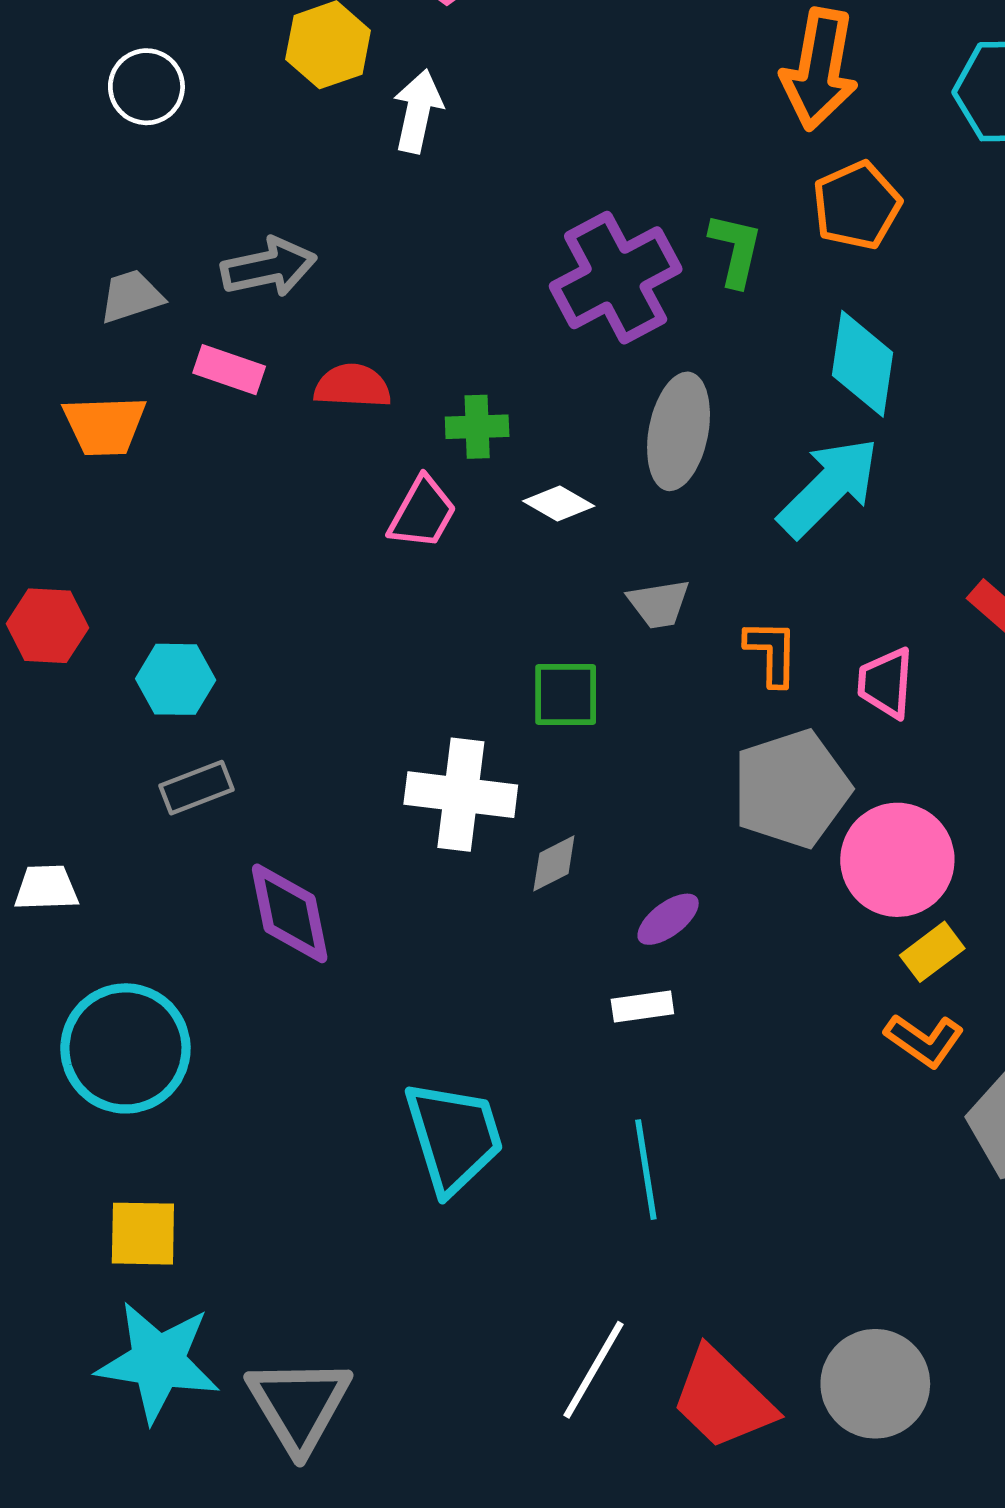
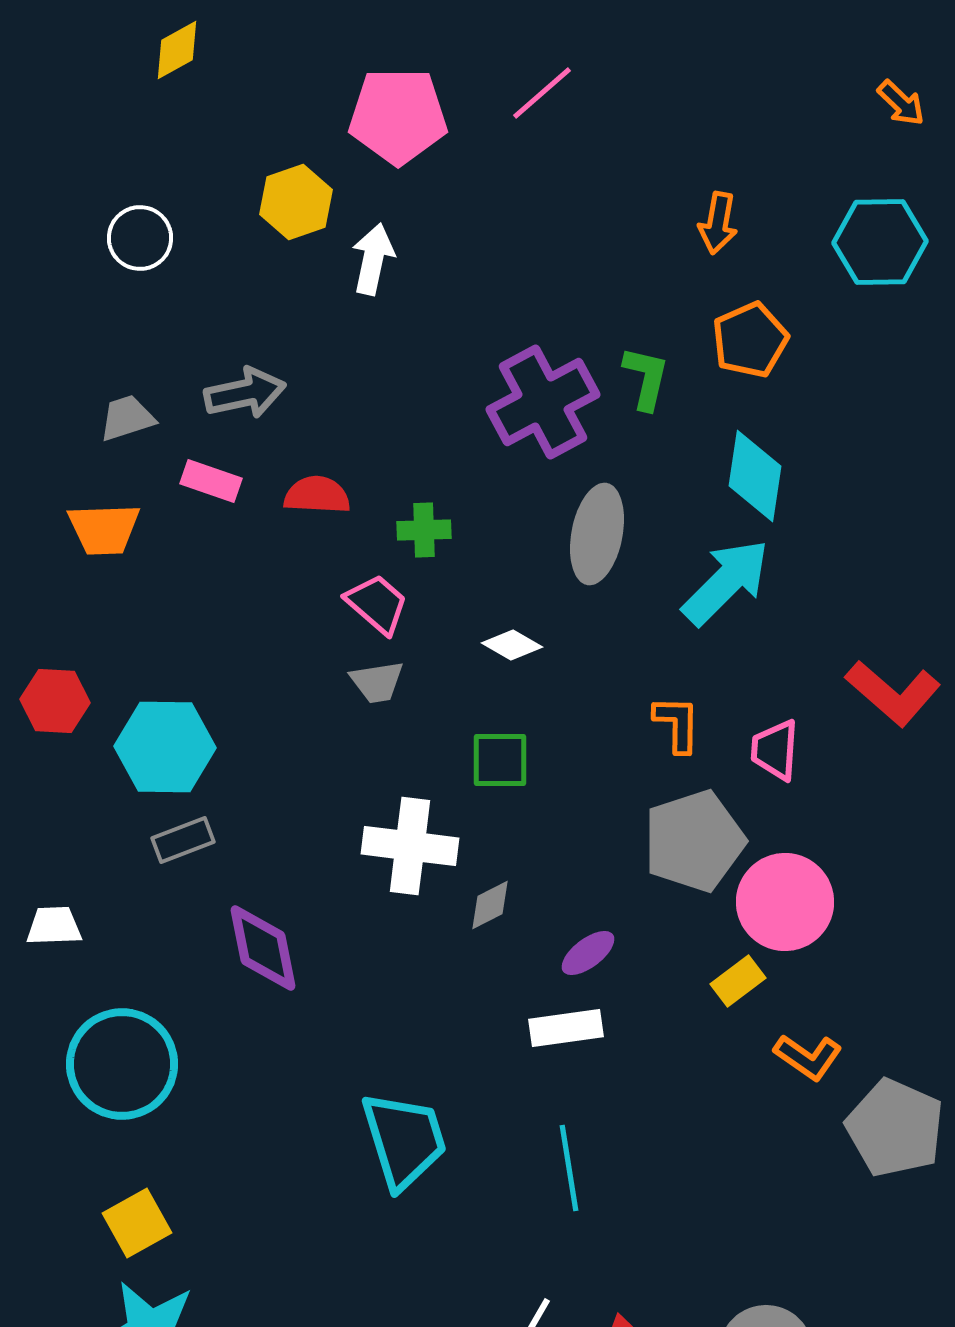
orange arrow: (819, 69) -> (718, 223), size x0.6
white diamond: (559, 504) -> (512, 645), moved
pink trapezoid: (422, 513) -> (377, 604), turned -78
gray trapezoid: (659, 604) -> (377, 682), moved
cyan hexagon: (176, 679) -> (165, 747), size x1.5
yellow rectangle: (932, 952) -> (738, 981), moved
white rectangle: (642, 1007) -> (566, 1028), size x1.4
yellow square: (143, 1234) -> (137, 1223), turned -30

